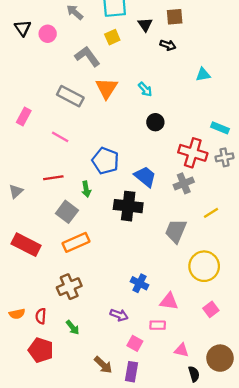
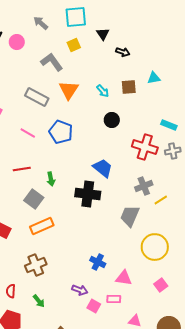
brown square: (175, 17) -> (129, 87), moved
blue pentagon: (105, 161) -> (61, 132), moved
gray cross: (184, 183) -> (144, 186), moved
pink square: (135, 343) -> (94, 306), moved

